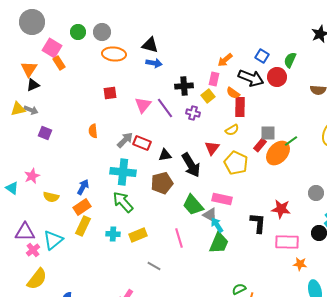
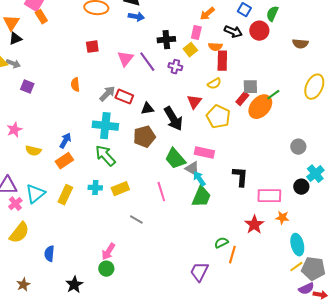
black arrow: (251, 78) -> (233, 32), size x0.7
orange semicircle: (233, 93) -> (215, 47), turned -32
red star: (281, 209) -> (254, 225), moved, turned 30
yellow rectangle: (83, 226) -> (65, 195), moved

